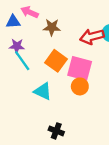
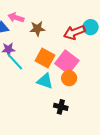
pink square: (80, 68) -> (67, 62), turned 30
cyan triangle: (43, 91) -> (45, 81), moved
black cross: (56, 131) -> (61, 107), moved

